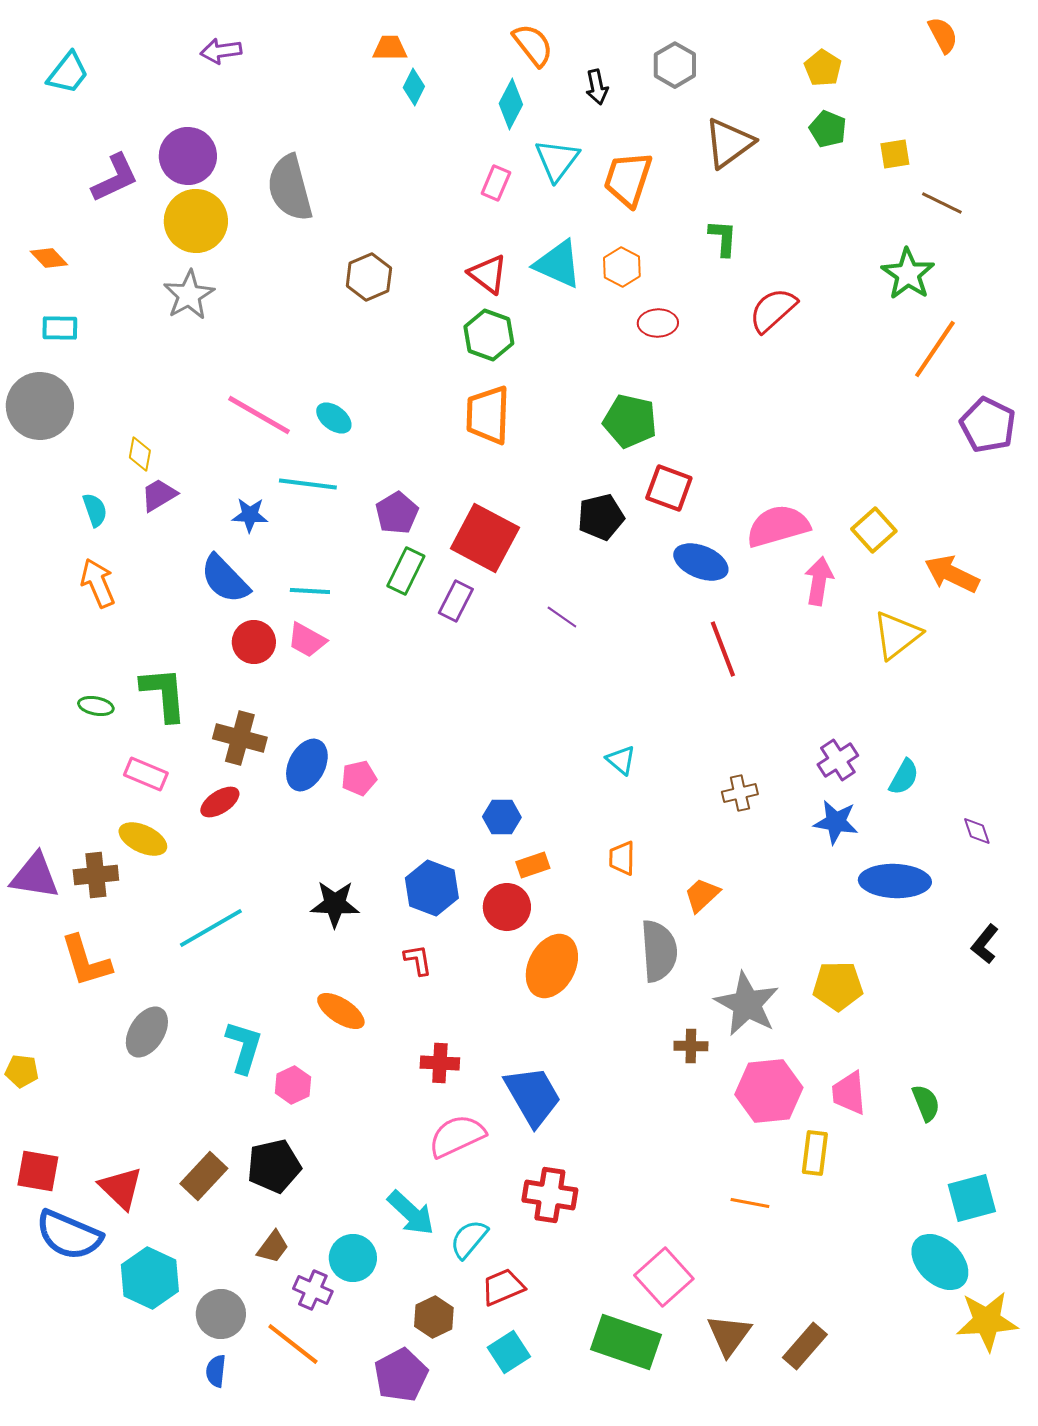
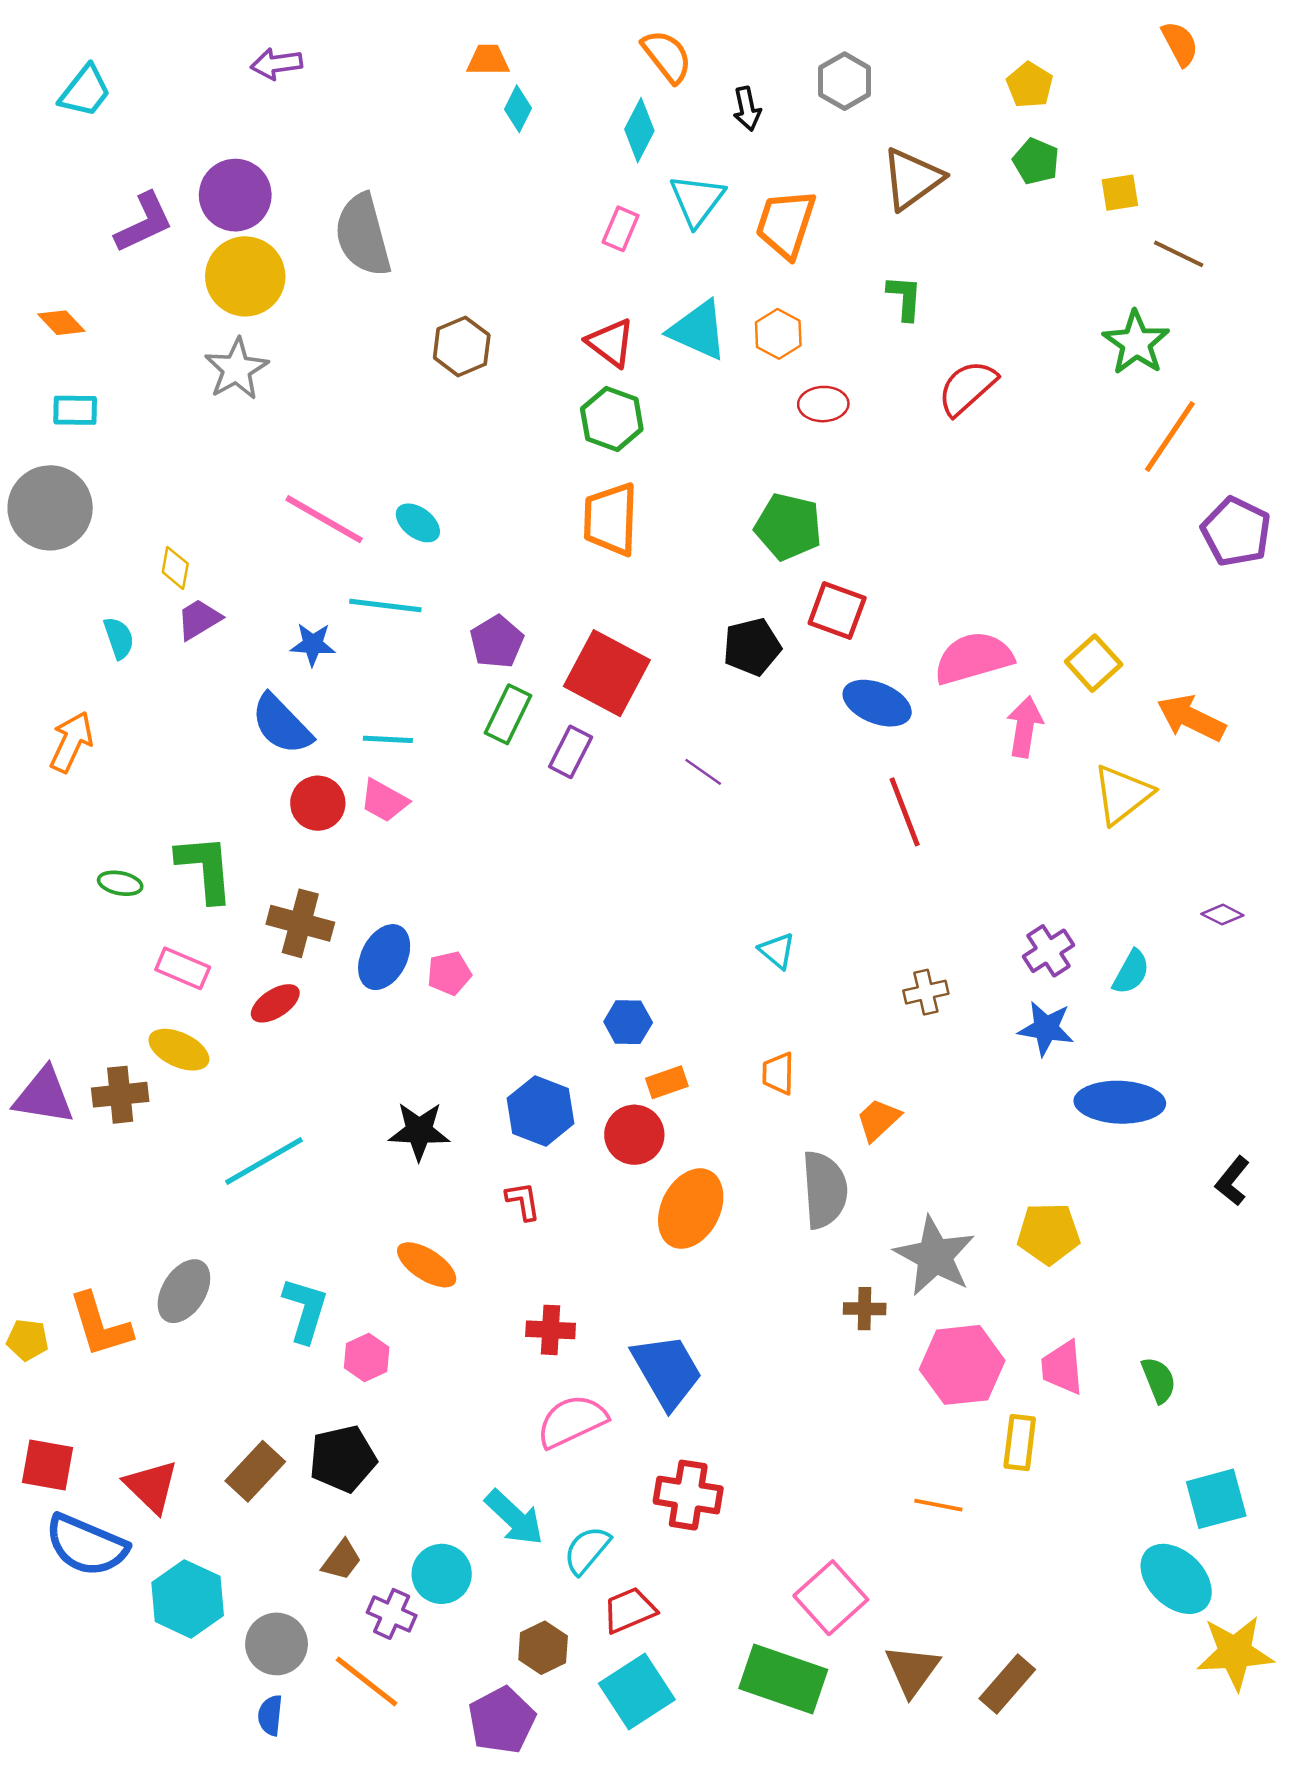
orange arrow: (98, 583) -> (71, 742), moved, turned 48
purple diamond: (977, 831) -> (1222, 915), moved, turned -44
orange L-shape: (86, 961) -> (100, 1325), moved
cyan square: (509, 1352) -> (637, 1692), size x1.4

